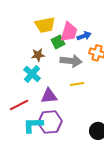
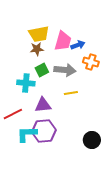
green square: (58, 42) -> (42, 70), moved
brown star: (38, 55) -> (37, 49), moved
cyan cross: (32, 74) -> (26, 83), turned -36

